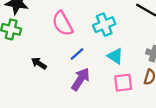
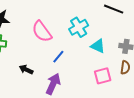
cyan triangle: (115, 56) -> (98, 46), moved
purple arrow: (81, 79) -> (53, 84), moved

